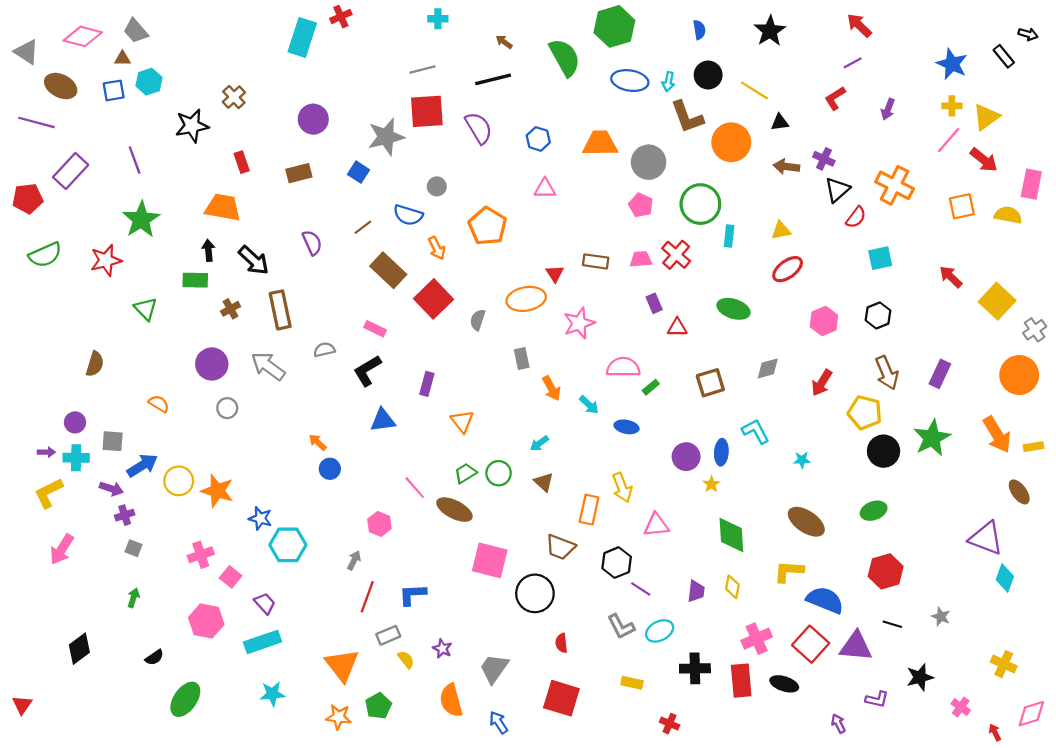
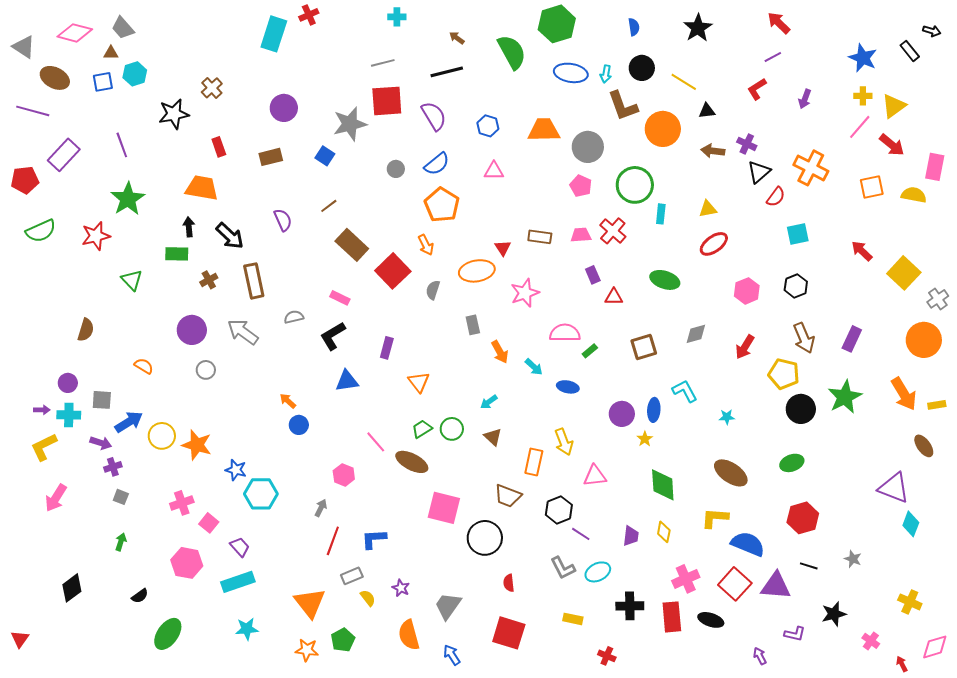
blue semicircle: (408, 215) -> (437, 164), moved, turned -56
orange arrow: (437, 248) -> (426, 245), moved

